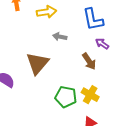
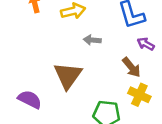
yellow cross: (90, 95) -> (139, 95), moved

